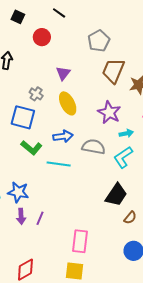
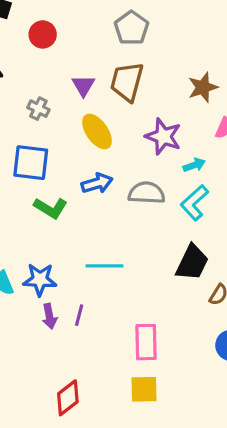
brown trapezoid: (113, 71) -> (127, 82), moved
gray cross: (36, 94) -> (38, 109), moved
cyan line: (59, 164) -> (104, 266), moved

